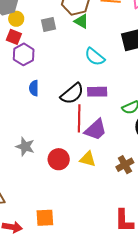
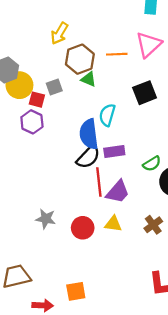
yellow circle: (16, 19) -> (19, 85), size x1.6
red square: (14, 37) -> (37, 100), moved
cyan semicircle: (95, 57) -> (107, 115), turned 75
blue semicircle: (34, 88) -> (89, 134), moved, size x1.8

